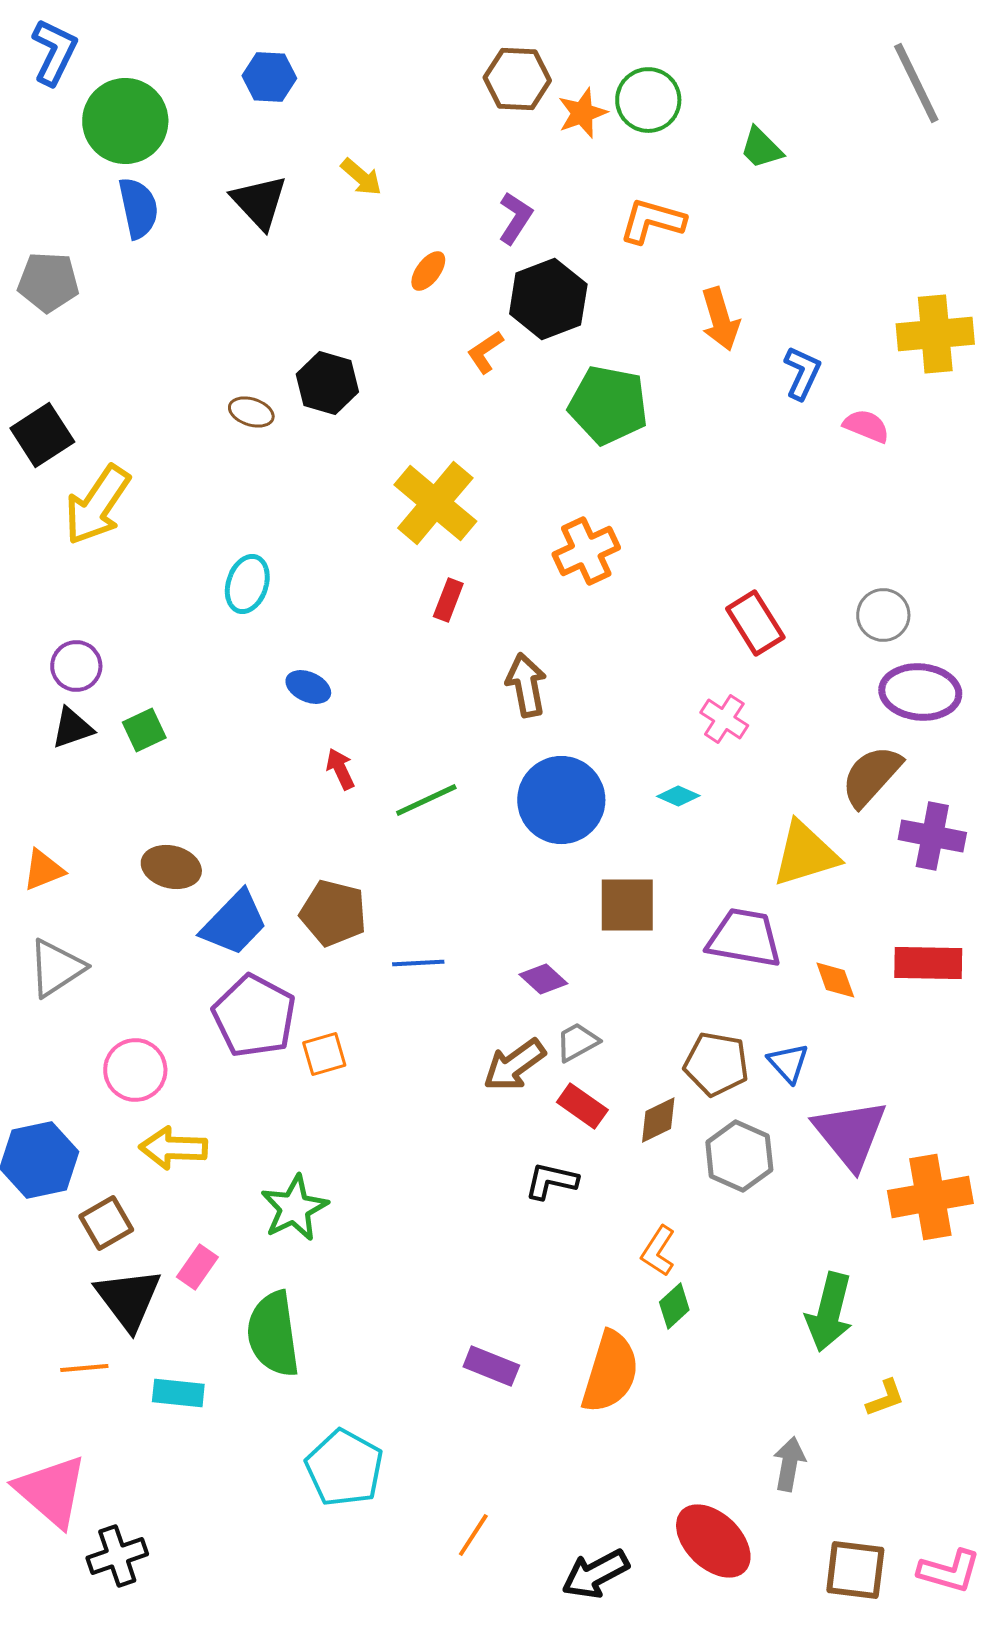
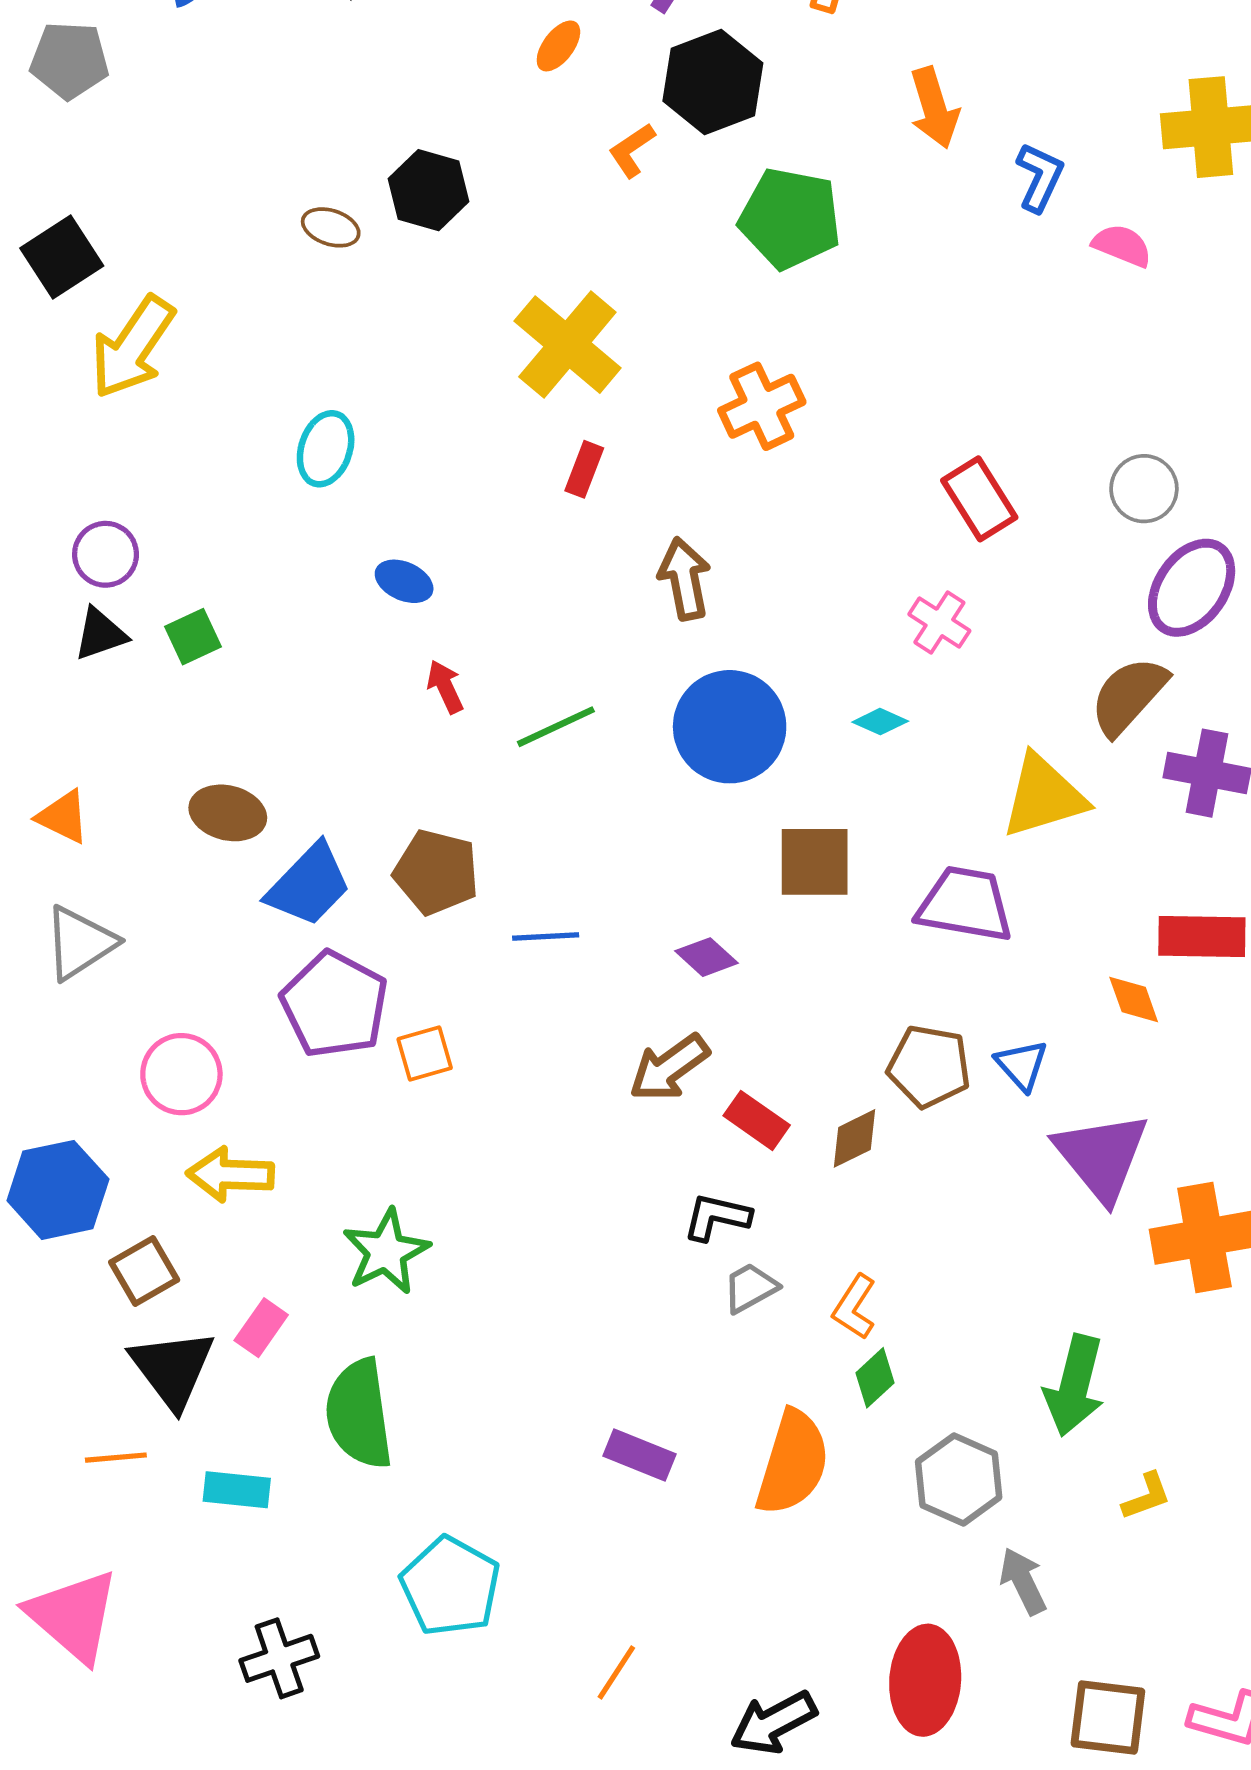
purple ellipse: (920, 692) -> (1192, 588), turned -60
orange triangle: (43, 870) -> (63, 817), turned 48
orange diamond: (835, 980) -> (1134, 999), moved
gray trapezoid: (577, 1042) -> (750, 1288), moved
gray hexagon: (739, 1156) -> (959, 1479), moved
gray arrow: (789, 1464) -> (1023, 1581), turned -36
red ellipse: (713, 1541) -> (925, 1680), turned 50
black cross: (117, 1556) -> (279, 1658), moved

